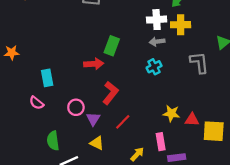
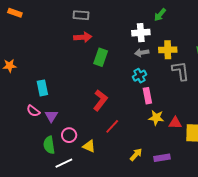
yellow cross: (181, 25) -> (168, 50), moved
red arrow: (94, 64) -> (83, 37), moved
pink circle: (76, 107) -> (69, 135), moved
purple triangle: (93, 119) -> (51, 116), moved
pink rectangle: (161, 142) -> (147, 96), moved
yellow arrow: (137, 154) -> (136, 155), moved

